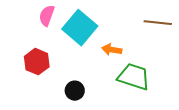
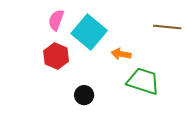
red hexagon: (37, 62) -> (56, 56), moved

